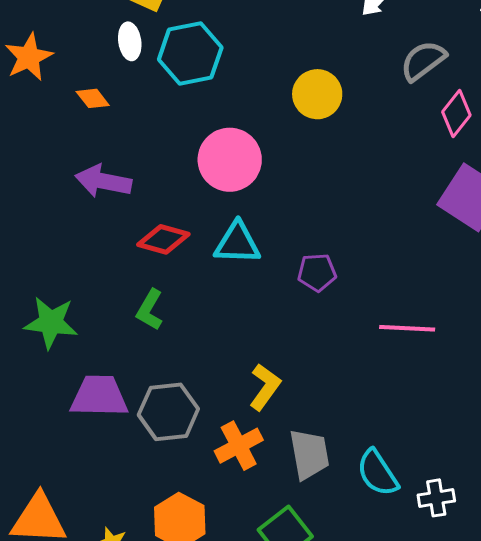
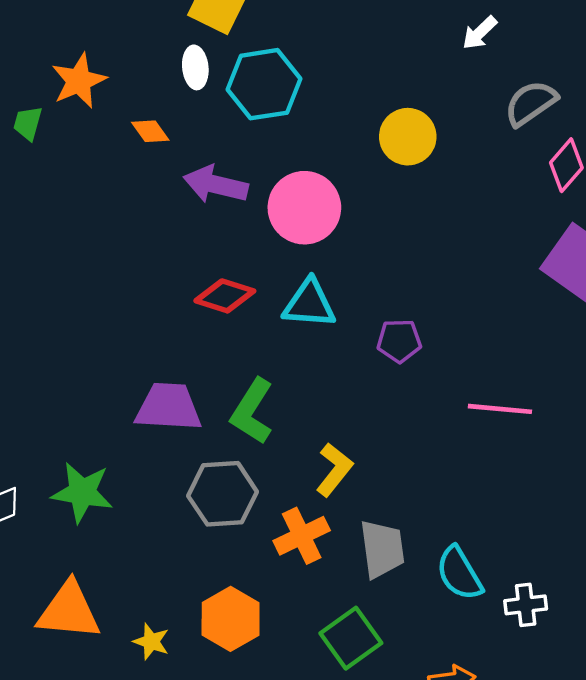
purple arrow: (103, 181) -> (216, 184), moved
green L-shape: (150, 310) -> (252, 411), moved, size x1.4
green star: (51, 323) -> (82, 492), moved
purple trapezoid: (99, 396) -> (168, 407), moved

